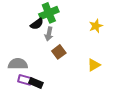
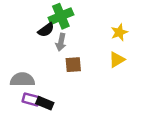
brown square: (59, 52) -> (73, 65), turned 32
yellow triangle: (94, 65) -> (117, 60), moved

